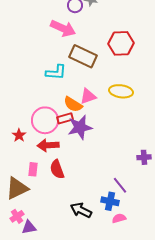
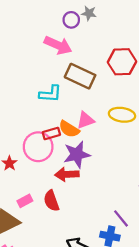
red rectangle: (65, 118) -> (51, 134), moved
red arrow: (48, 145) -> (67, 174), moved
pink rectangle: (33, 169) -> (25, 201), turned 56

